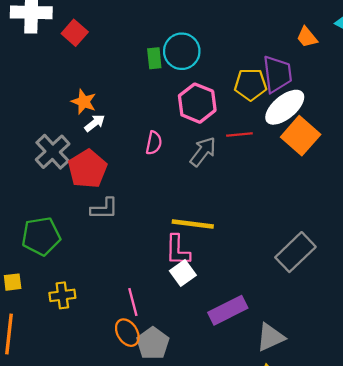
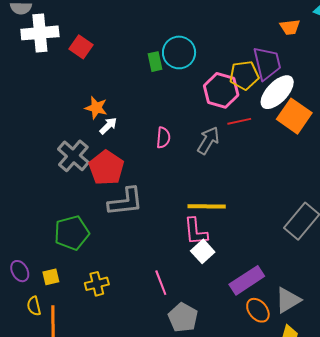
orange trapezoid: (307, 37) -> (290, 27), turned -50
pink hexagon: (197, 103) -> (221, 90), moved
gray L-shape: (104, 209) -> (126, 202), size x1.4
orange ellipse: (127, 333) -> (258, 310), moved

